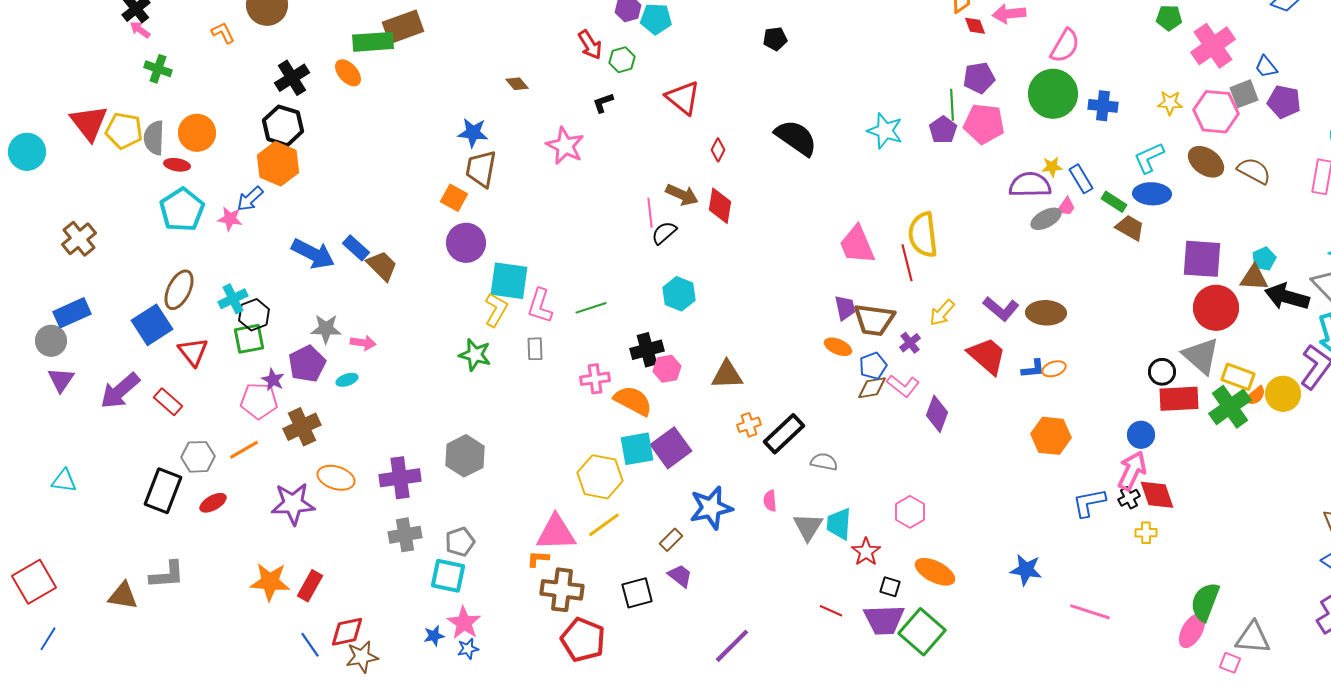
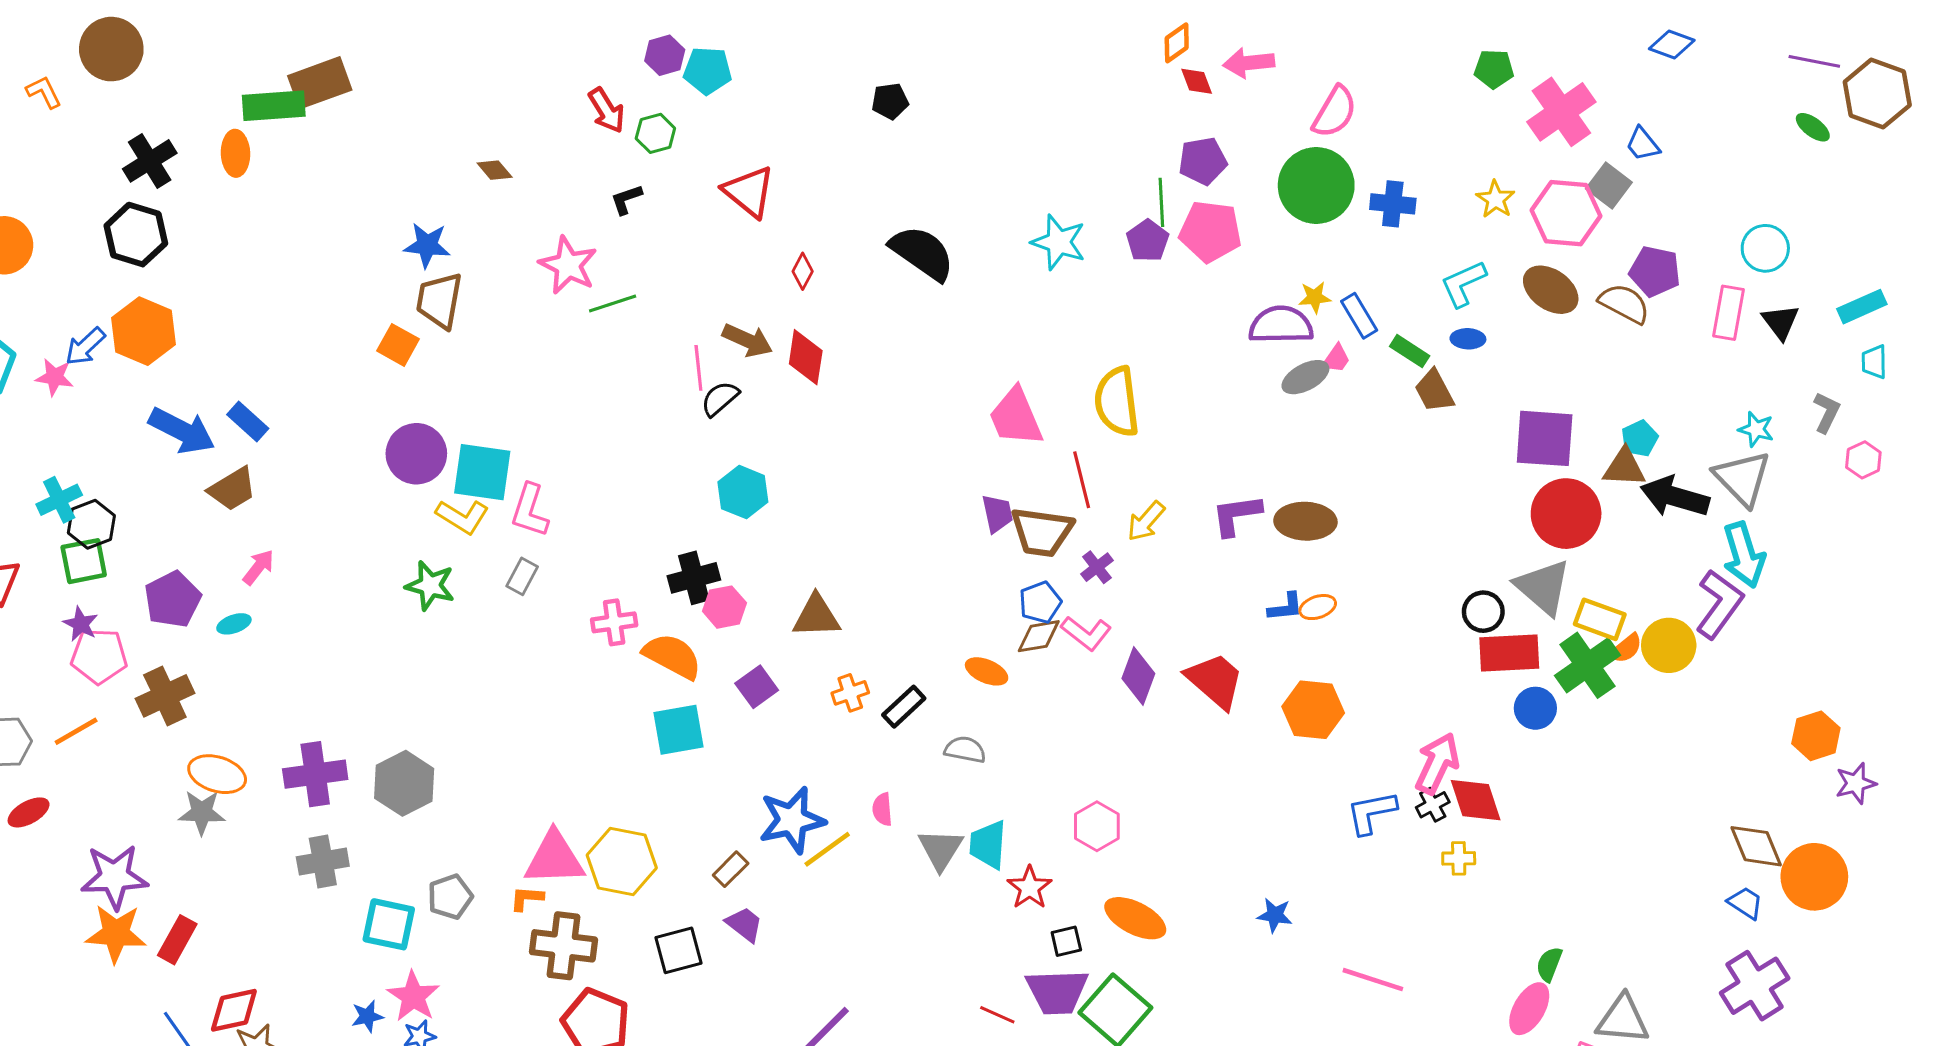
orange ellipse: (348, 73) -> (235, 153), turned 40
gray square: (1244, 94) -> (1609, 185), turned -32
purple pentagon: (1284, 102) -> (1655, 271), moved
yellow star: (1170, 103) -> (1496, 199), turned 30
orange hexagon: (278, 164) -> (143, 331), moved
blue ellipse: (1152, 194) -> (1468, 339), size x0.6
brown trapezoid: (1130, 228) -> (1434, 391), turned -148
purple circle: (466, 243) -> (416, 454), moved
red line: (907, 263) -> (1082, 480), moved
brown trapezoid: (382, 266) -> (232, 489), moved, turned 104
green line: (591, 308) -> (613, 304), moved
purple L-shape: (1001, 309) -> (1236, 515), turned 132
yellow L-shape: (496, 310) -> (462, 517), turned 92
gray star: (326, 329) -> (202, 812), moved
pink arrow: (363, 343) -> (258, 567), turned -60
orange ellipse: (838, 347) -> (987, 671), moved
gray rectangle: (535, 349) -> (522, 576), turned 30
red trapezoid: (987, 356) -> (1215, 681), moved
purple star: (273, 380) -> (81, 624), moved
black rectangle: (784, 434) -> (904, 707), size x0.7
blue circle: (1141, 435) -> (1535, 708), moved
purple square: (671, 448) -> (757, 687), moved, size x0.7
gray hexagon: (465, 456) -> (404, 783), moved
yellow hexagon: (600, 477) -> (622, 861), moved
purple star: (293, 504) -> (114, 877), moved
yellow line: (604, 525) -> (827, 849), moved
gray pentagon: (460, 542) -> (450, 897), moved
blue star: (1026, 570) -> (1275, 915), size x0.7
black square: (890, 587) -> (1066, 941), turned -30
green semicircle: (1205, 602) -> (1549, 964), size x0.6
red line: (831, 611) -> (997, 1015), moved

